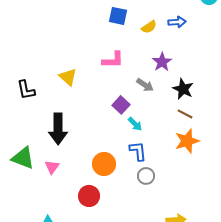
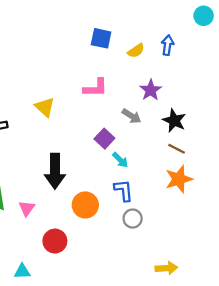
blue arrow: (177, 22) -> (168, 45), turned -78
black arrow: (58, 129) -> (55, 171), moved
red circle: (89, 196) -> (55, 241), moved

